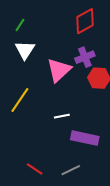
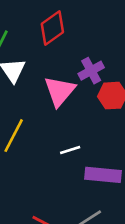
red diamond: (85, 21) -> (52, 28), moved

